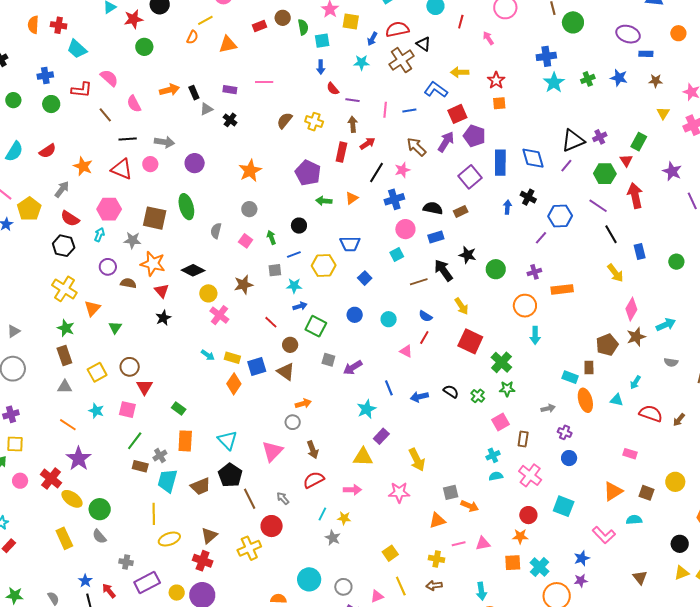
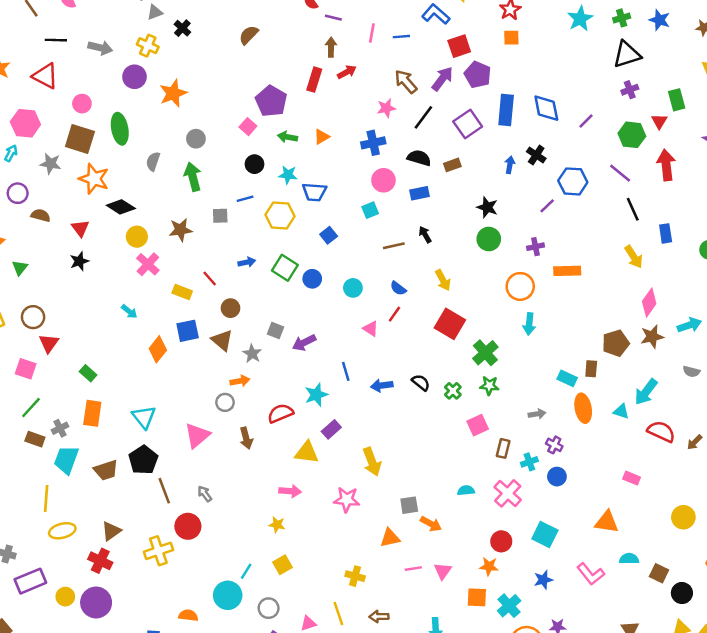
yellow cross: (314, 122) -> (148, 46), moved
black triangle: (573, 141) -> (627, 54), moved
green rectangle: (639, 142) -> (677, 100), turned -48
pink circle: (150, 164) -> (82, 104), moved
orange star: (250, 171) -> (173, 93), moved
black line: (377, 172) -> (423, 117), moved
green arrow: (271, 237) -> (193, 177), moved, size x1.6
pink square: (246, 241) -> (248, 127), moved
black star: (468, 255) -> (487, 207), moved
orange star: (153, 264) -> (94, 179), moved
black arrow: (443, 270) -> (425, 235), size x0.6
cyan star: (294, 286) -> (288, 175), moved
green square: (316, 326) -> (285, 268), moved
yellow rectangle: (232, 358) -> (182, 292), moved
cyan arrow: (635, 382) -> (646, 392), size x1.6
cyan cross: (493, 455) -> (529, 462), moved
red semicircle: (314, 480) -> (280, 413), moved
orange triangle: (613, 491) -> (607, 522), turned 35
brown square: (646, 493) -> (659, 573), moved
cyan line: (322, 514) -> (246, 571), moved
gray star: (333, 538) -> (252, 354), moved
pink triangle: (483, 544) -> (443, 571), turned -49
yellow square: (390, 553) -> (282, 565), moved
blue star: (582, 558) -> (543, 580), moved
yellow cross: (437, 559) -> (355, 576), moved

